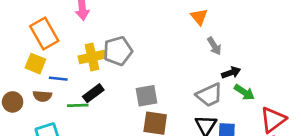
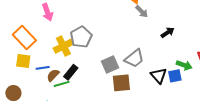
gray arrow: (214, 46) -> (142, 12), moved
green arrow: (244, 92) -> (184, 65), moved
gray trapezoid: (209, 95) -> (134, 58), moved
brown semicircle: (42, 96) -> (53, 75), moved, turned 144

